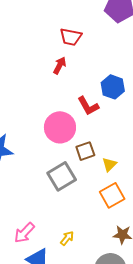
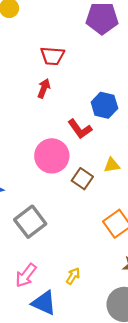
brown square: (85, 151) -> (82, 179), turned -30
yellow triangle: (109, 164) -> (112, 165), moved, turned 42
gray square: (62, 176) -> (30, 222), moved

